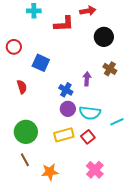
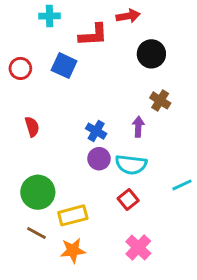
blue square: (41, 63) -> (64, 66), moved
purple arrow: (87, 79) -> (138, 127), moved
cyan line: (117, 122) -> (182, 185), moved
yellow rectangle: (64, 135) -> (73, 215), moved
brown line: (25, 160) -> (36, 233), turned -32

